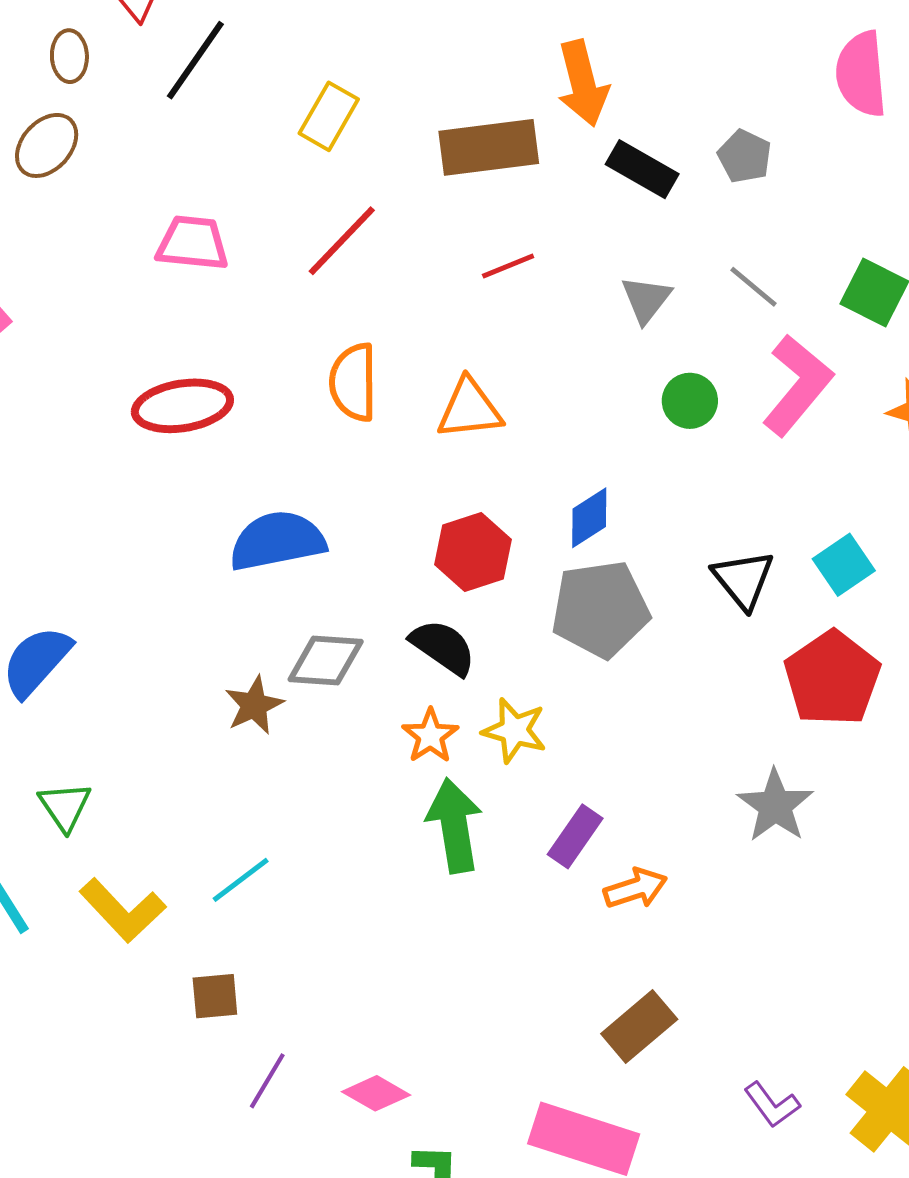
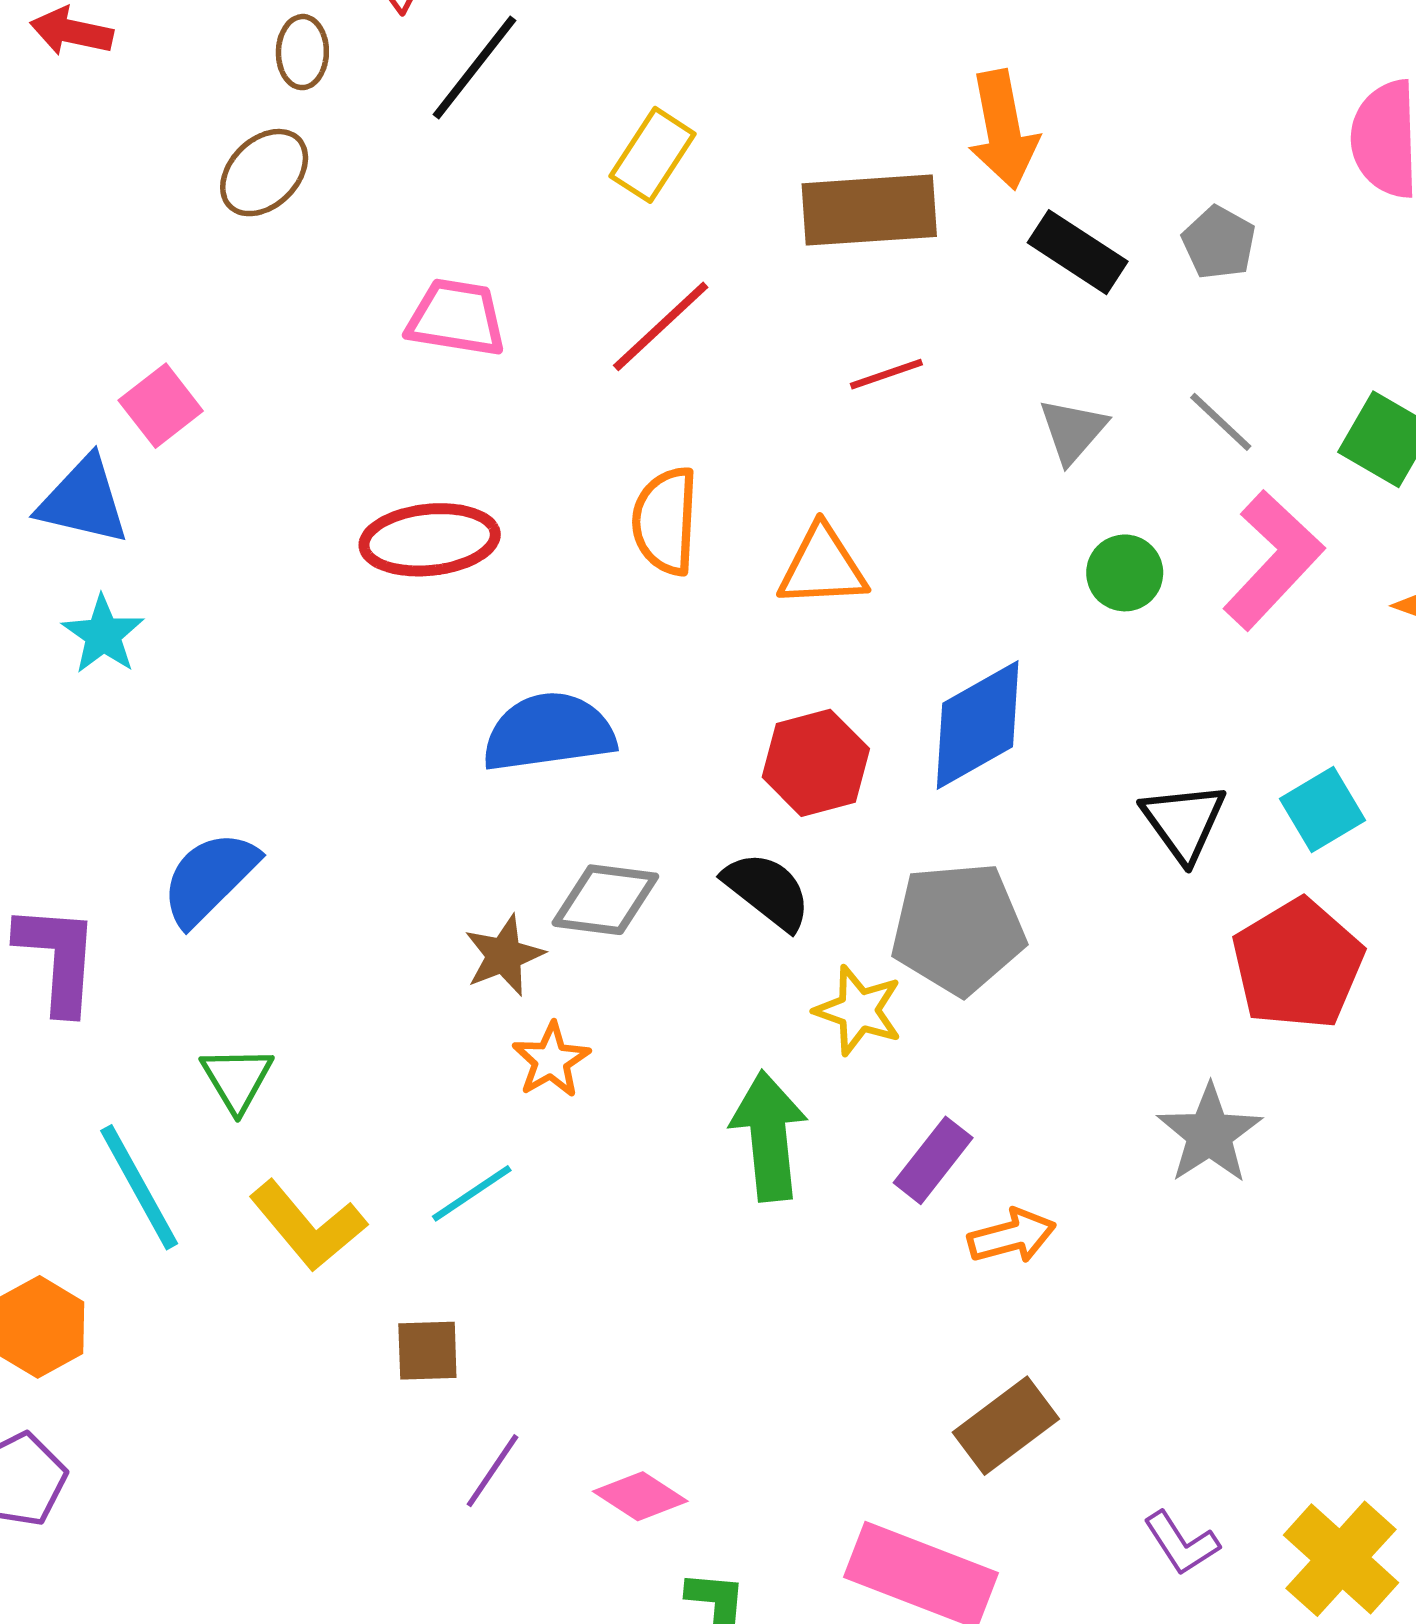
blue diamond: (589, 518) -> (978, 725), size x1.6
gray pentagon: (600, 609) -> (958, 928), moved
orange star: (430, 736) -> (551, 1060), moved

